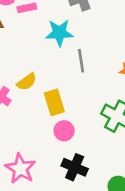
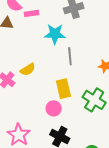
yellow rectangle: (54, 102) -> (63, 89), moved

